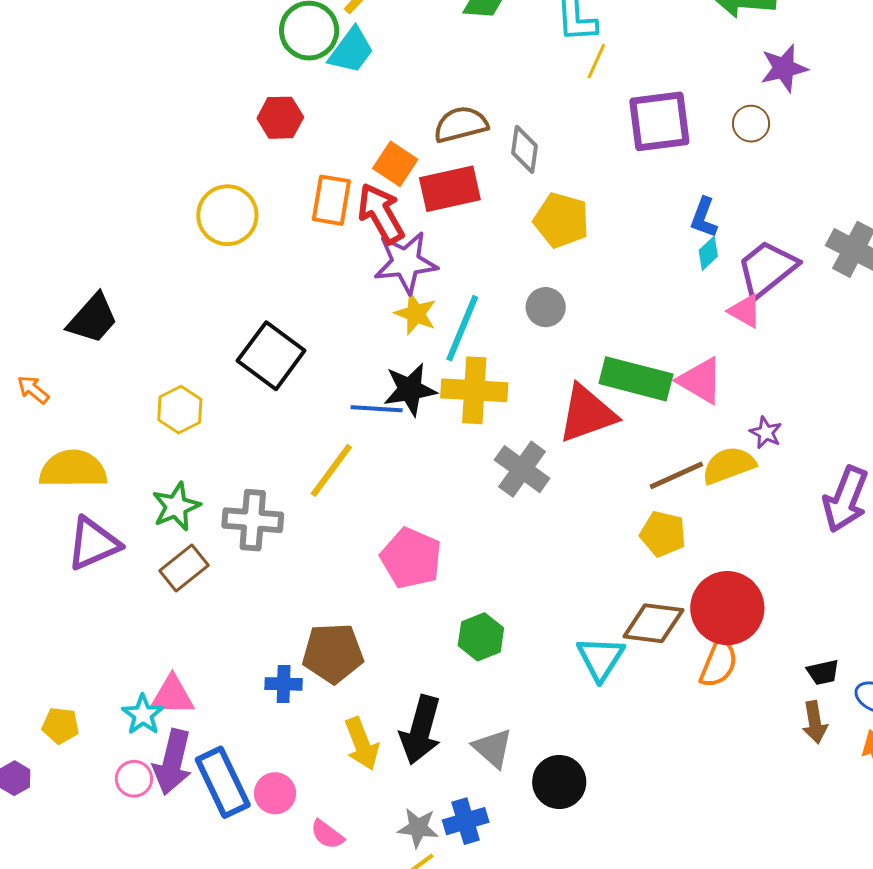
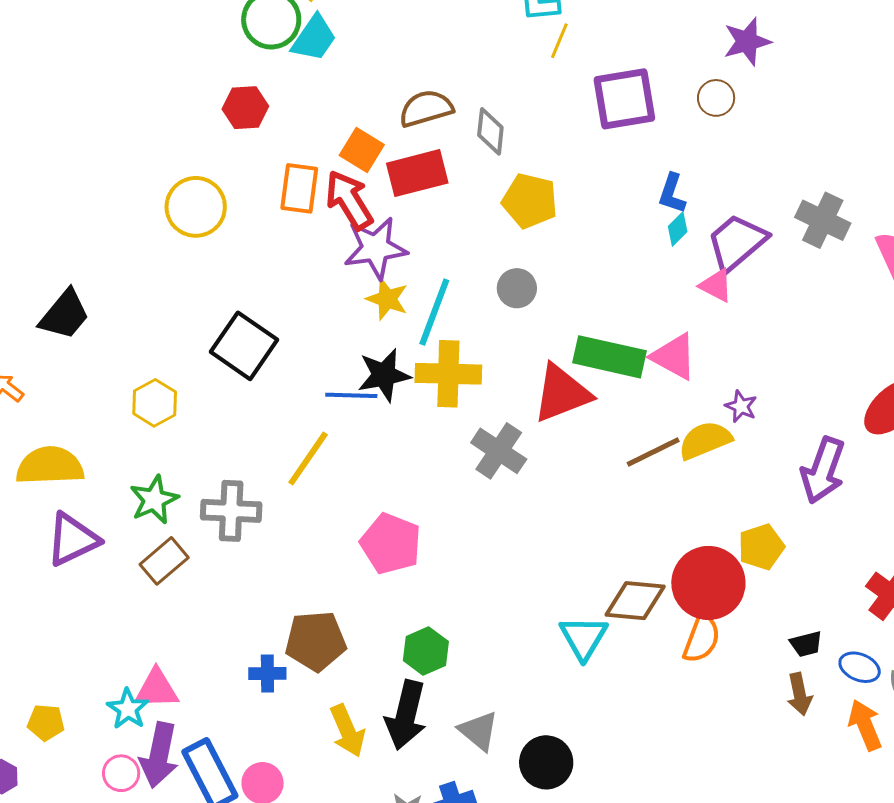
yellow pentagon: (663, 534) -> (761, 547), moved, turned -30
green hexagon: (481, 637) -> (426, 651), moved

